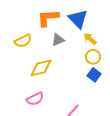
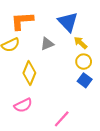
orange L-shape: (48, 18) -> (22, 21), moved
yellow diamond: (41, 68) -> (29, 73), turned -55

